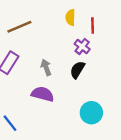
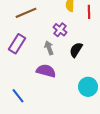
purple cross: (82, 46) -> (60, 30), moved

